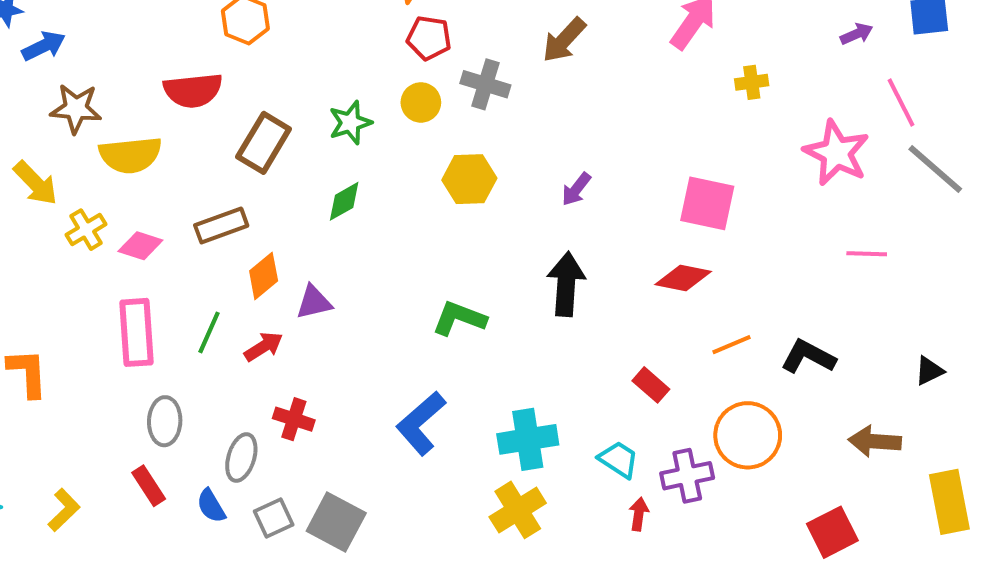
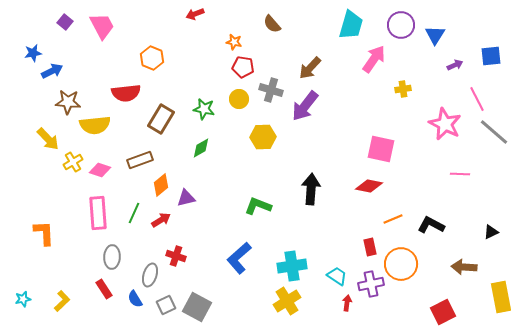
green star: (350, 123) -> (204, 109), turned 30
purple arrow: (576, 189) -> (305, 106), moved, size x1.8
red rectangle: (651, 385) -> (370, 247), moved, turned 36

